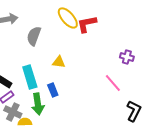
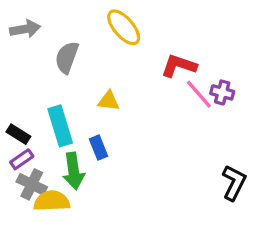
red L-shape: (87, 24) -> (179, 66), moved, turned 30
pink line: (113, 83) -> (199, 94), moved
yellow semicircle: (25, 122) -> (52, 201), size x1.5

